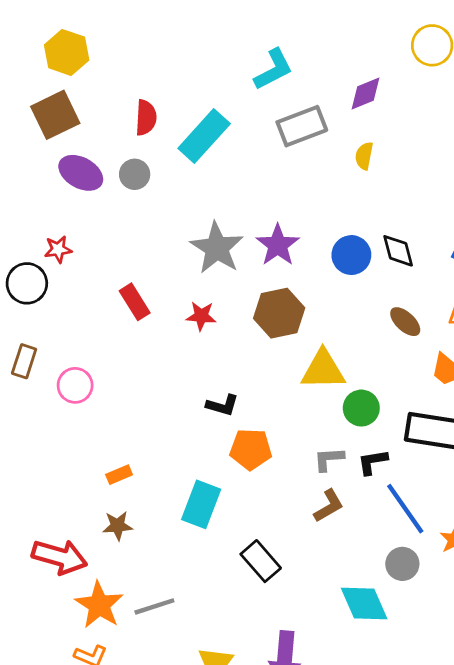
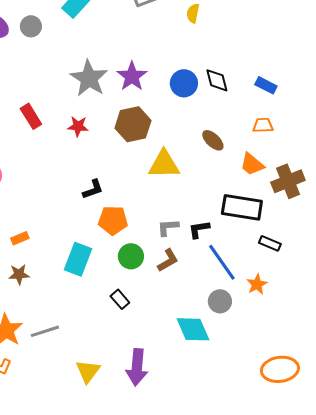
brown ellipse: (405, 322) -> (213, 140), moved
black L-shape: (222, 405) -> (93, 189), turned -35
green circle: (361, 408) -> (131, 256), moved
black rectangle: (261, 561) -> (120, 299), size x0.7

